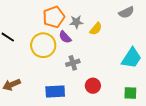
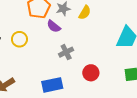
yellow circle: (43, 45) -> (19, 39), moved, size x0.6

